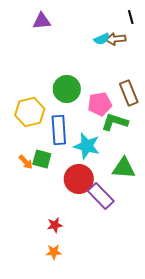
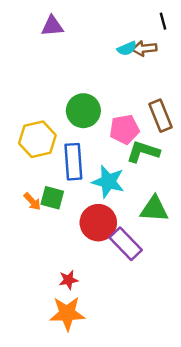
orange star: (54, 252) -> (67, 313), size x1.8

